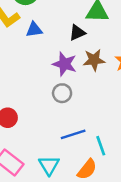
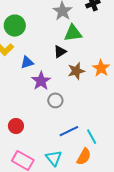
blue triangle: (34, 30) -> (27, 62), moved
purple star: (65, 64) -> (41, 81), moved, turned 30

